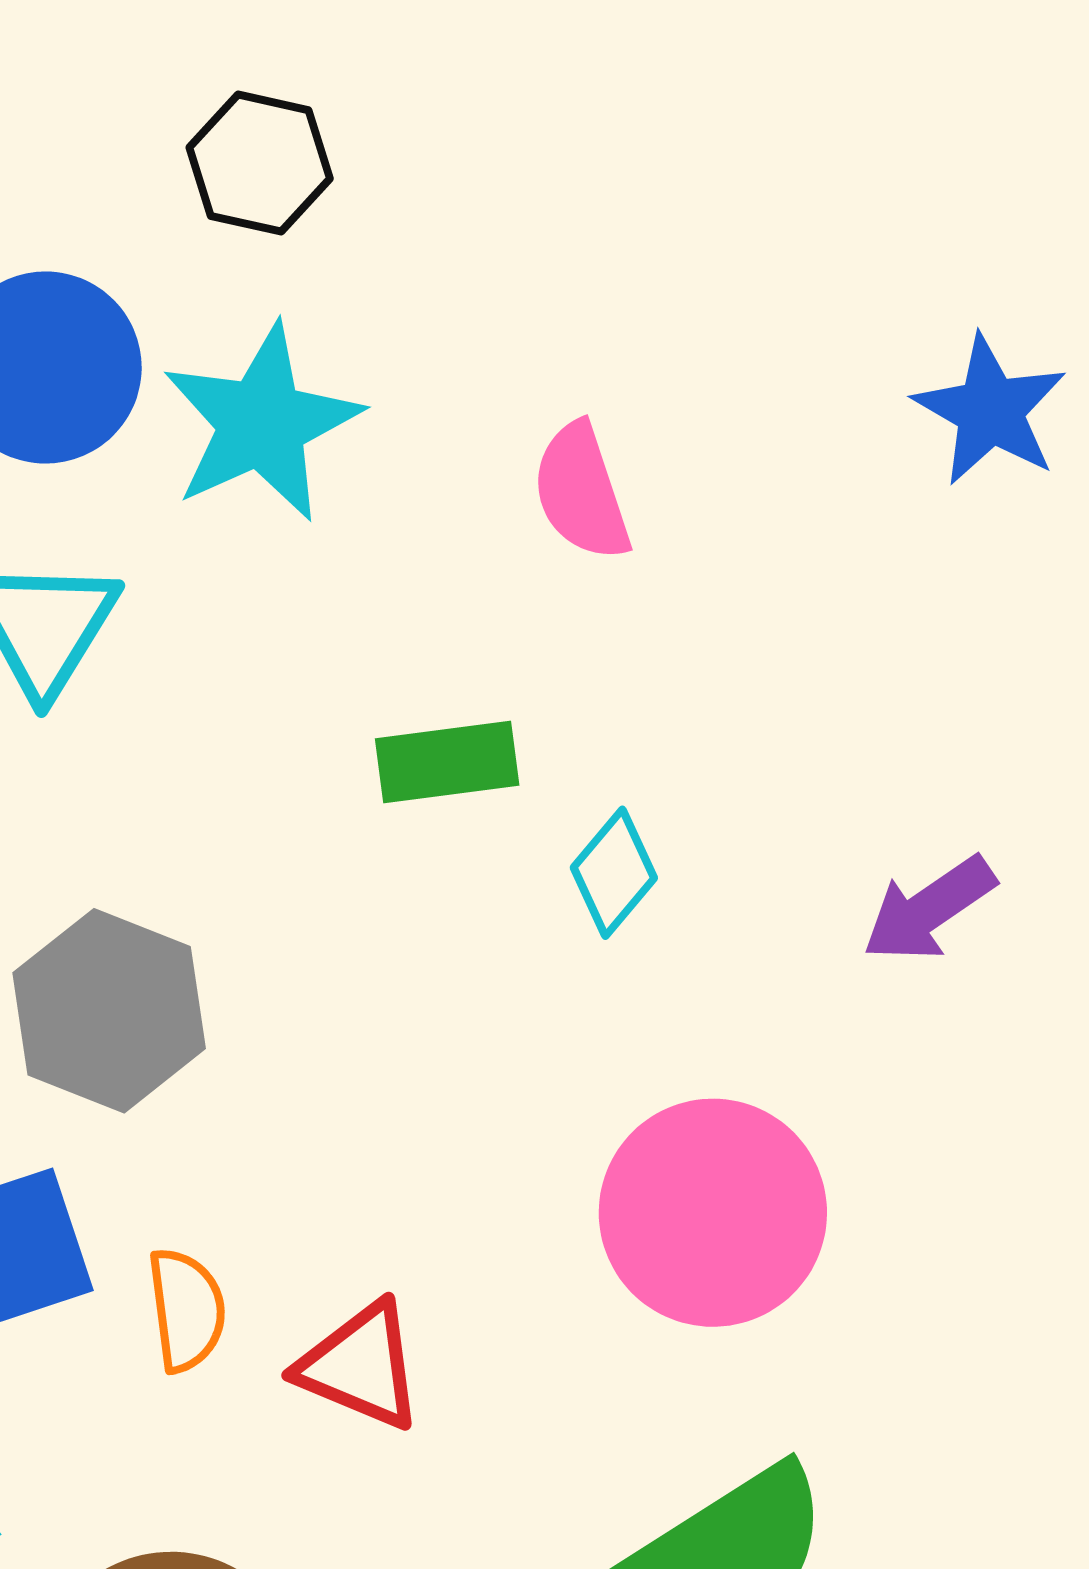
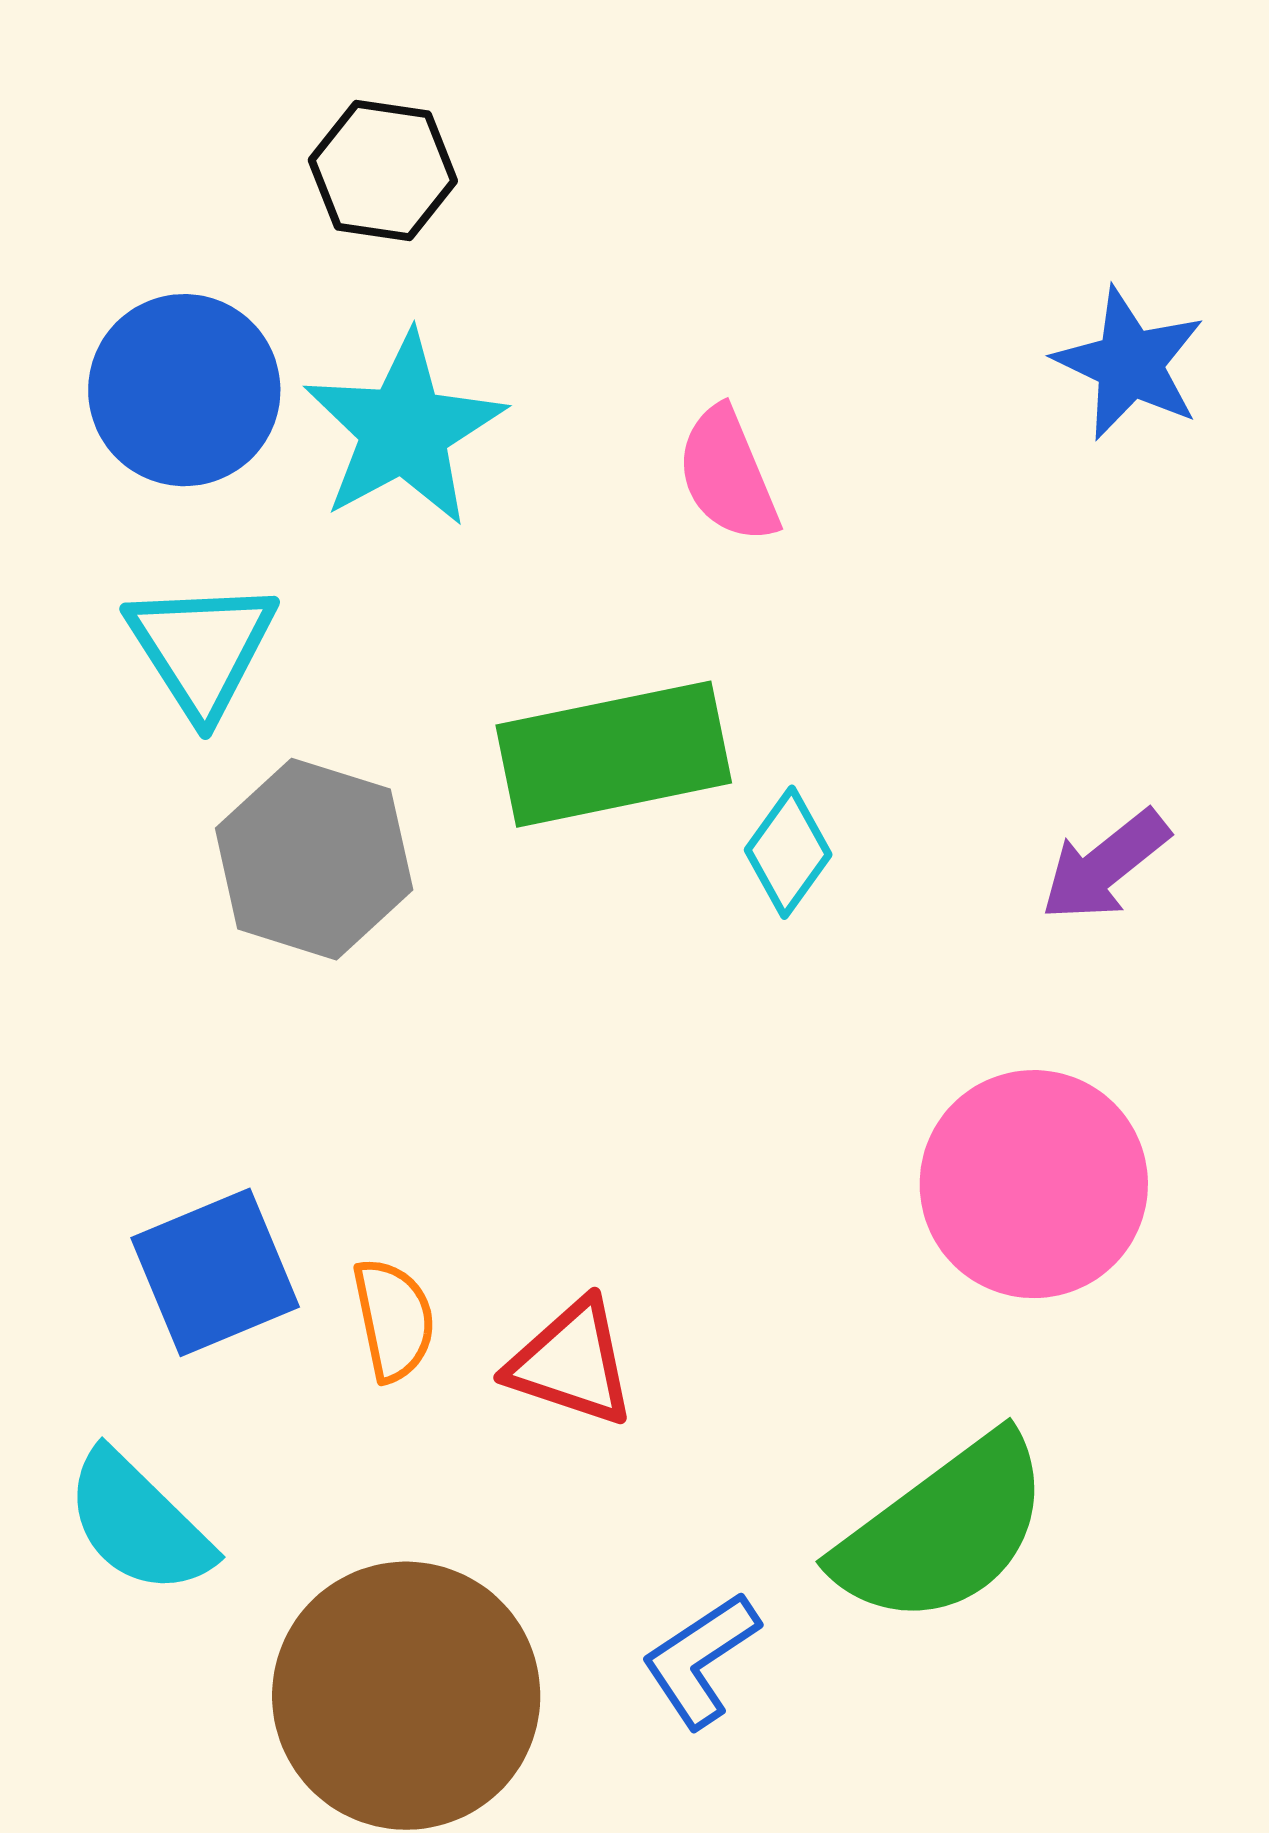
green rectangle: (447, 762) -> (614, 754), size x1.6
gray hexagon: (109, 1011) -> (314, 859), moved
pink circle: (713, 1213) -> (1034, 1184), moved

